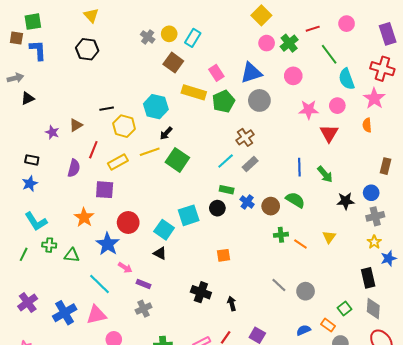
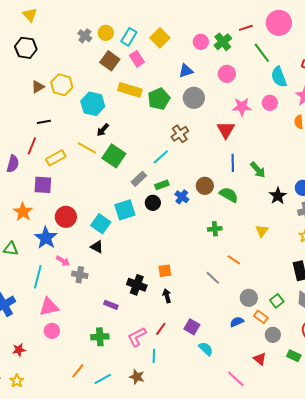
yellow square: (261, 15) -> (160, 38), moved
pink circle: (347, 24) -> (279, 23), size x1.6
pink rectangle: (216, 73) -> (137, 59), moved
blue triangle: (251, 73) -> (186, 71), size x0.7
black line: (107, 109) -> (44, 122), moved
brown triangle: (76, 125) -> (38, 87), moved
yellow hexagon: (124, 126) -> (62, 85), moved
red triangle: (329, 133) -> (226, 130), moved
yellow line: (150, 152) -> (87, 148), turned 48
gray rectangle: (250, 164) -> (139, 179), moved
green rectangle: (227, 190) -> (162, 185), turned -32
black star: (346, 201) -> (278, 196), turned -30
brown circle: (271, 206) -> (205, 186), moved
orange line: (300, 244) -> (234, 260), moved
orange square: (224, 255) -> (165, 271), moved
cyan line: (99, 284) -> (38, 277), turned 60
purple rectangle: (144, 284) -> (111, 305), moved
gray circle: (306, 291) -> (249, 298), moved
gray cross: (144, 309) -> (80, 275), moved, turned 35
pink triangle: (96, 315) -> (49, 307), moved

